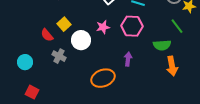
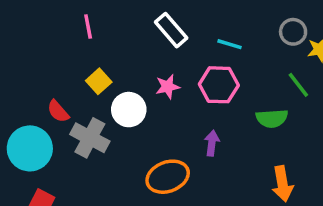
red semicircle: (47, 35) -> (58, 111), moved
gray cross: (59, 56) -> (90, 138), size x1.5
cyan circle: (25, 62) -> (30, 148), size x1.6
orange arrow: (172, 66) -> (282, 184), moved

